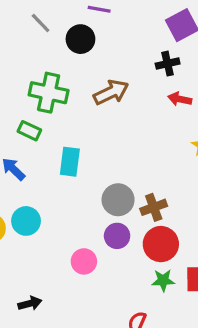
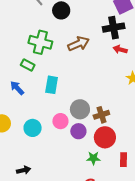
black cross: (168, 64) -> (114, 28), size x1.5
cyan circle: (26, 221) -> (33, 128), moved
pink circle: (84, 261) -> (60, 121), moved
green star: (163, 280) -> (93, 158), moved

